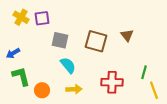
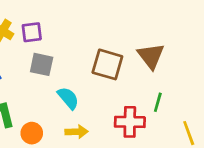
brown triangle: (127, 35) -> (151, 56), size x1.5
gray square: (60, 40) -> (42, 64), moved
green line: (144, 72) -> (158, 102), moved

